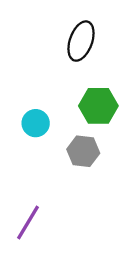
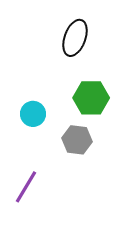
purple line: (28, 222) -> (26, 187), moved

